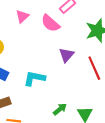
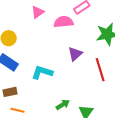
pink semicircle: (50, 23) -> (64, 22), turned 126

